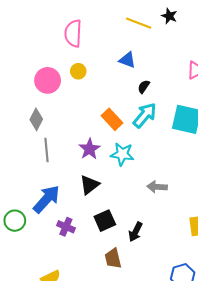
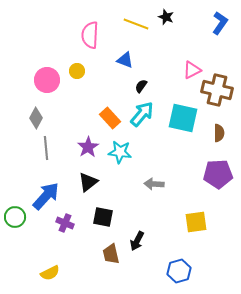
pink semicircle: (73, 33) -> (90, 35), moved
black square: (105, 221) -> (103, 217), turned 35
black arrow: (136, 232) -> (137, 241), moved

